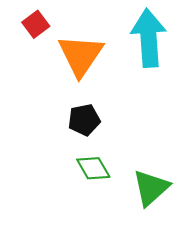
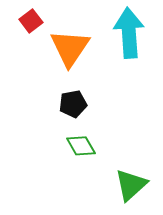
green triangle: (151, 188) -> (131, 185), moved

